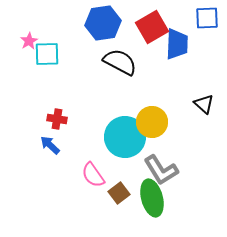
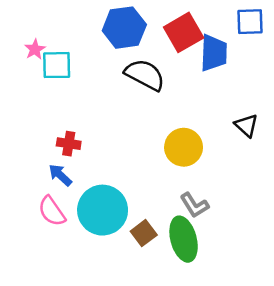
cyan circle: (125, 137) -> (103, 210), moved
gray L-shape: (161, 170) -> (194, 205), size x0.7
pink semicircle: (93, 175) -> (52, 211), moved

